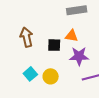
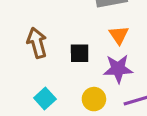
orange triangle: (72, 36) -> (119, 35), moved, turned 48
yellow circle: (51, 76) -> (94, 99), moved

